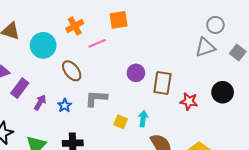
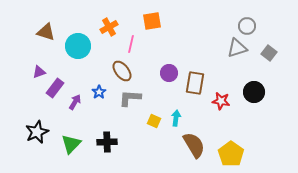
pink line: (97, 43) -> (131, 44), turned -54
brown ellipse: (72, 71) -> (122, 71), moved
blue star: (65, 105) -> (99, 92), moved

